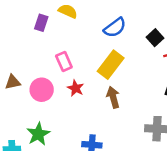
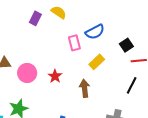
pink rectangle: (64, 62) -> (74, 43), moved
yellow rectangle: (111, 65) -> (97, 62), moved, size x0.7

